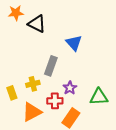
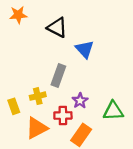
black triangle: (37, 24) -> (57, 27), moved

